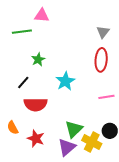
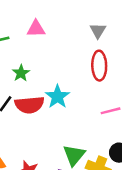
pink triangle: (42, 15) -> (36, 29), moved
red semicircle: (36, 104) -> (29, 105), moved

